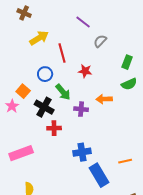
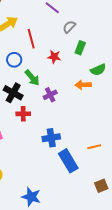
green rectangle: (127, 62) -> (80, 48), moved
orange arrow: (104, 99) -> (83, 85), moved
purple cross: (81, 109) -> (50, 95), turned -32

